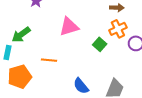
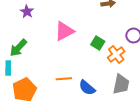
orange cross: (118, 29) -> (116, 54), moved
orange line: (49, 60) -> (64, 79), moved

